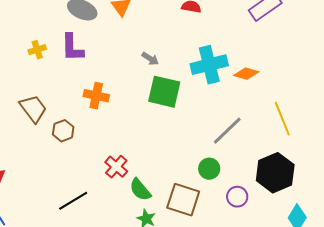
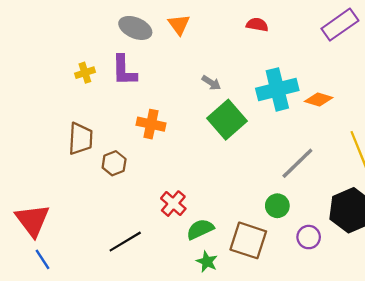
green square: (164, 92) -> (227, 120), turned 36
brown trapezoid: (33, 109) -> (81, 139), turned 40
green semicircle: (140, 190) -> (200, 229), turned 105

